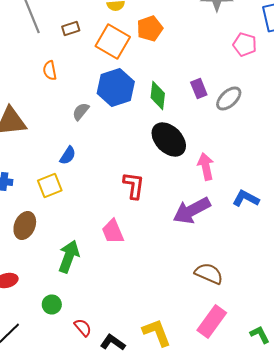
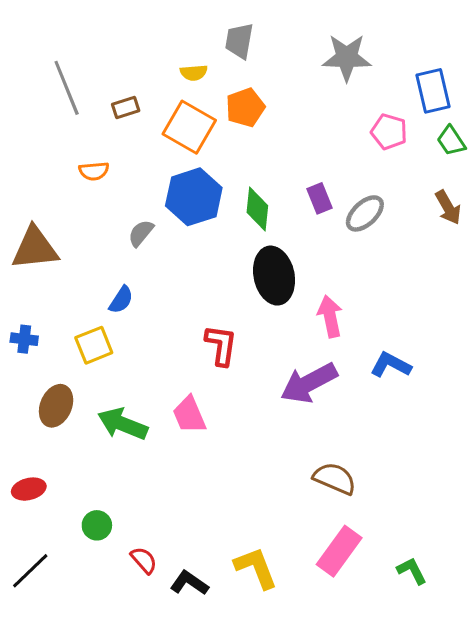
orange semicircle: (50, 70) -> (94, 171), turned -84
black ellipse: (169, 140) -> (274, 276), turned 33
green arrow: (69, 256) -> (123, 424), moved, turned -88

